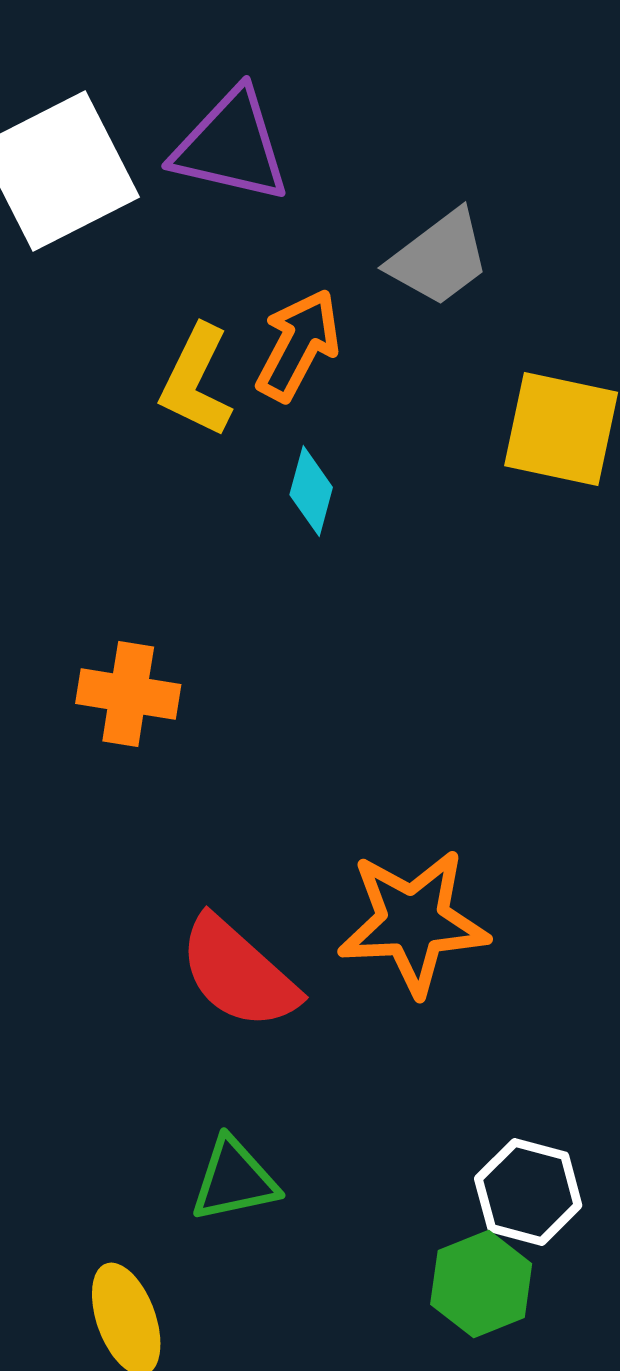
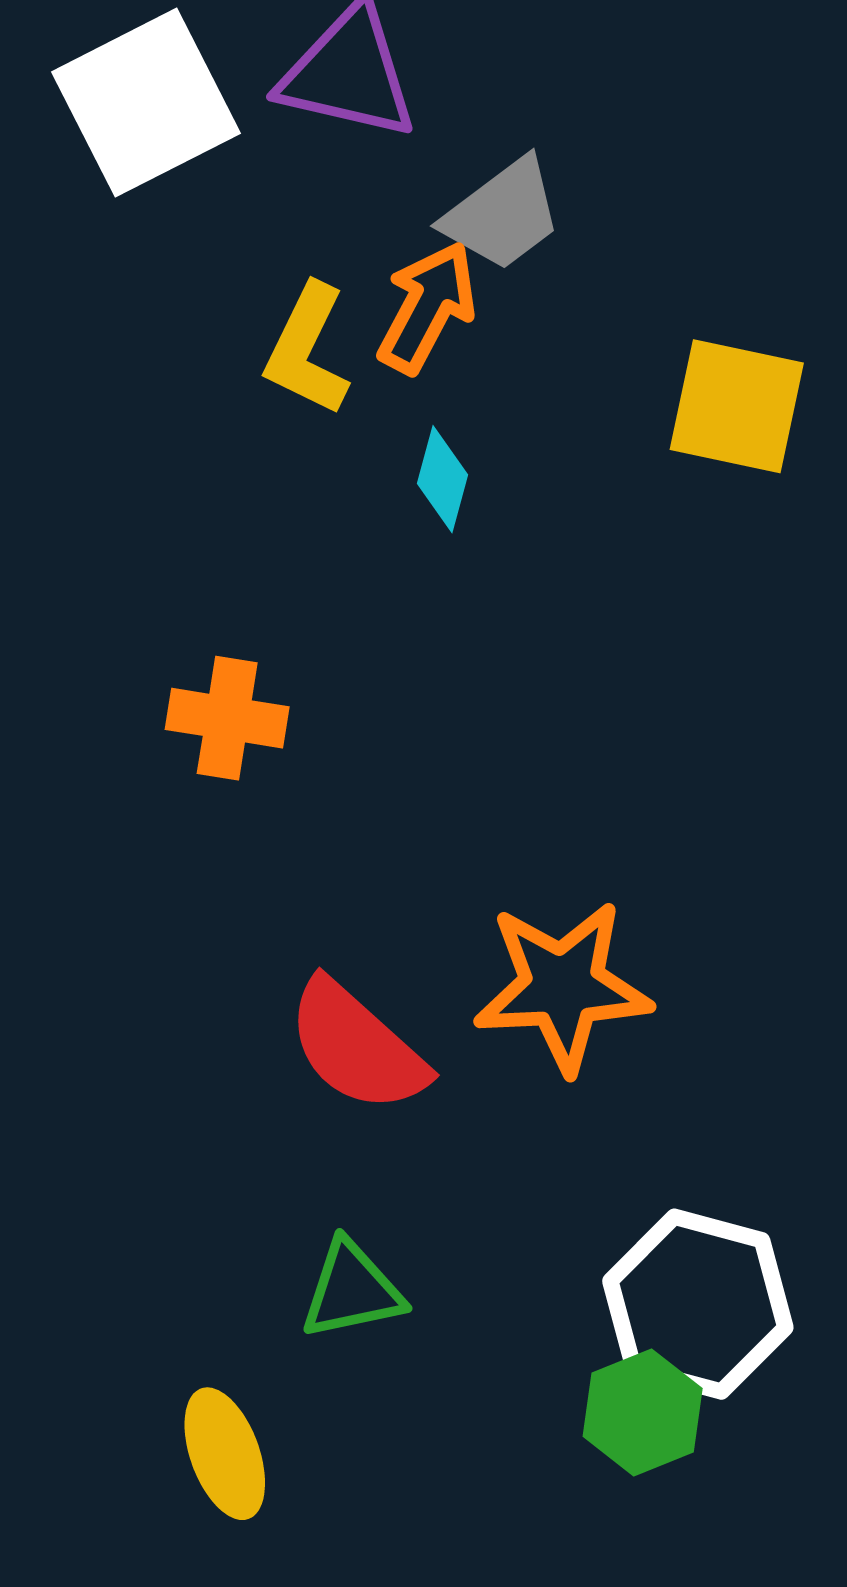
gray trapezoid: (439, 258) -> (503, 214), moved
white hexagon: (528, 1192) -> (698, 1304), size x1.5

